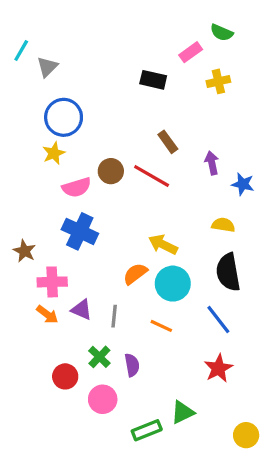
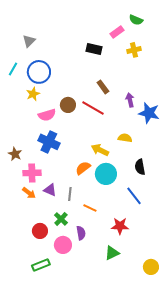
cyan line: (21, 51) -> (13, 69), moved
blue star: (243, 184) -> (149, 113), size x1.5
yellow semicircle: (223, 225) -> (125, 138), moved
black semicircle: (228, 272) -> (140, 167), size x0.7
orange line: (161, 326) -> (90, 208), moved
purple semicircle: (132, 365) -> (81, 233), moved
red star: (218, 368) -> (120, 226), moved, turned 30
green rectangle: (147, 430) -> (41, 265), moved

